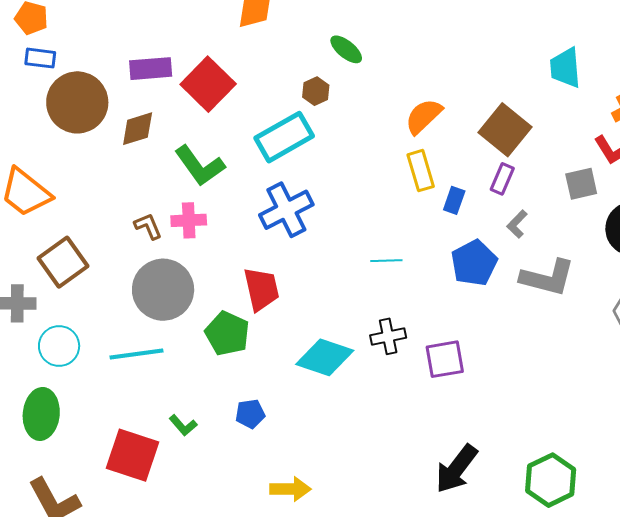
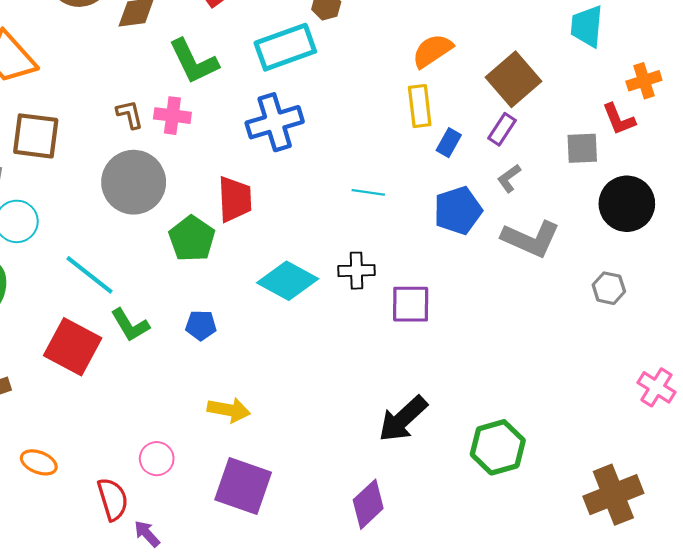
brown square: (63, 262) -> (36, 136), turned 33
cyan line: (137, 354) -> (90, 275), moved, turned 36
green L-shape: (183, 425) -> (130, 325), size x1.4

